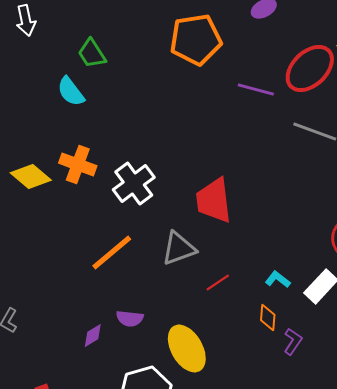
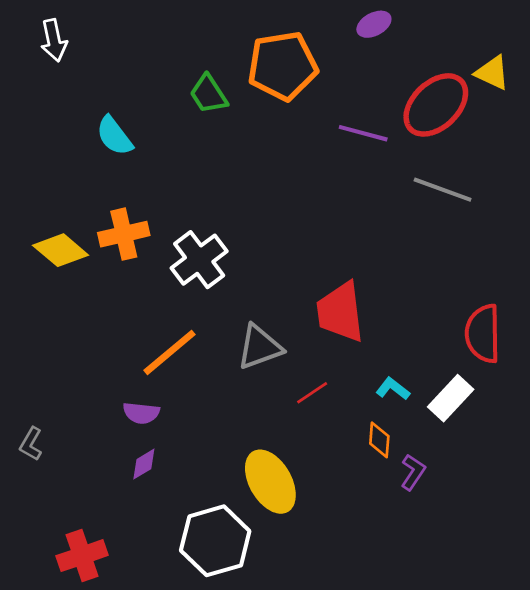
green trapezoid: (92, 53) -> (209, 94), moved
orange cross: (78, 164) -> (124, 234), turned -33
red trapezoid: (214, 200) -> (340, 312), moved
purple semicircle: (130, 318) -> (141, 413), moved

